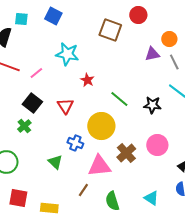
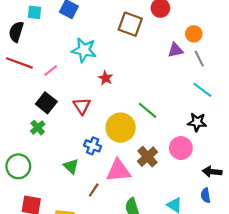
green line: (119, 99) -> (148, 110), moved
black star: (152, 105) -> (197, 122), moved
brown line: (83, 190) -> (94, 190), moved

